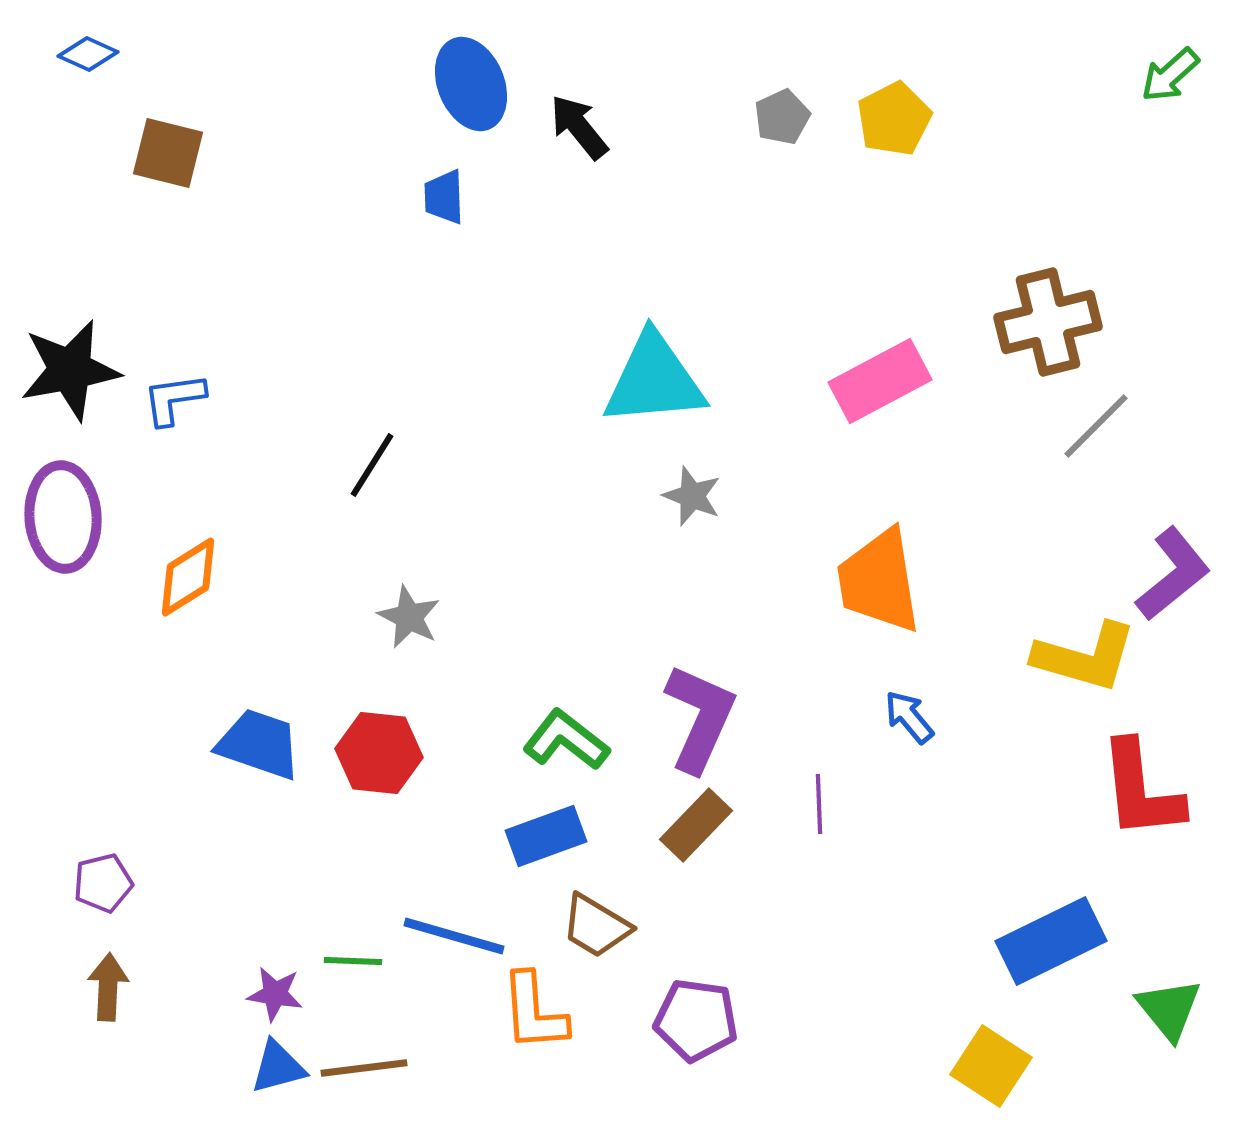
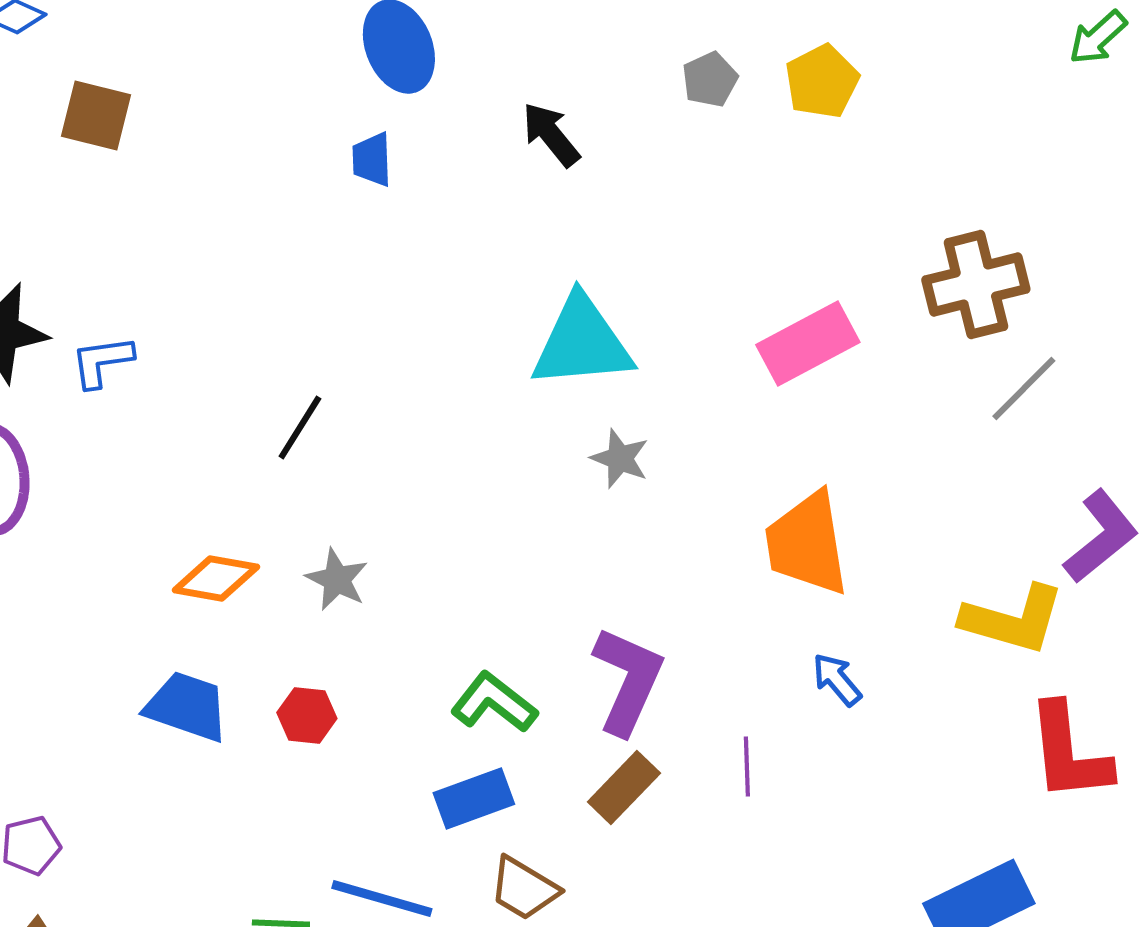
black arrow: (579, 127) -> (551, 134), moved
orange diamond: (188, 577) -> (216, 578), moved, turned 42
red hexagon: (379, 753) -> (307, 716), size x0.7

